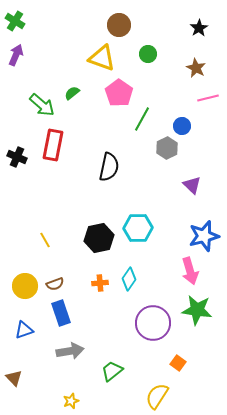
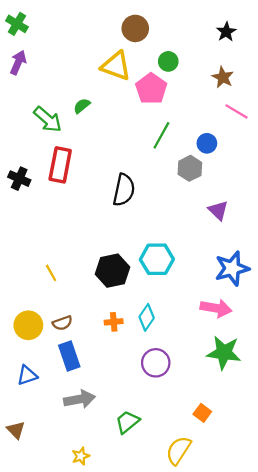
pink pentagon: (119, 93) -> (151, 89), moved
pink line: (208, 98) -> (236, 111), turned 45
pink arrow: (190, 271) -> (216, 308), turned -64
purple circle: (153, 323) -> (156, 363), moved, size x0.7

